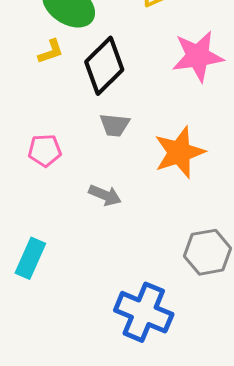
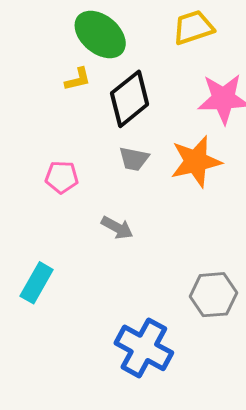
orange star: (179, 152) -> (196, 161), moved

